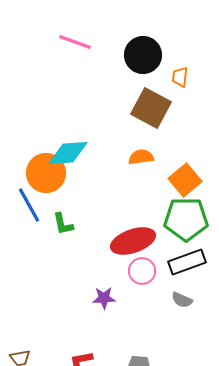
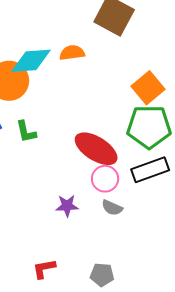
orange semicircle: (141, 157) -> (72, 53), moved
red ellipse: (133, 241) -> (96, 149), turned 51
gray semicircle: (182, 300) -> (112, 208), moved

